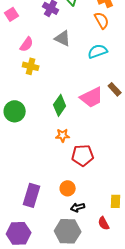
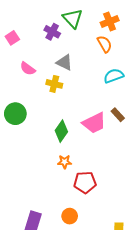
pink semicircle: (27, 44) -> (28, 69), turned 91
cyan semicircle: (98, 51) -> (114, 76), moved
yellow cross: (31, 66) -> (54, 84), moved
green circle: (15, 111) -> (15, 114), moved

